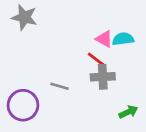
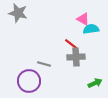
pink triangle: (104, 39) -> (83, 19), moved
purple circle: (23, 105) -> (29, 81), moved

